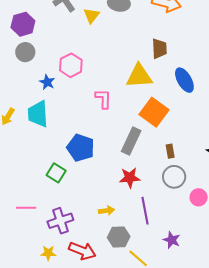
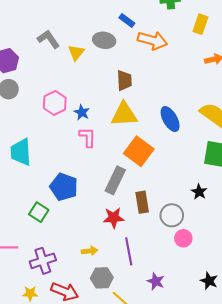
brown trapezoid: (159, 49) -> (124, 80), moved
blue star: (47, 82) -> (82, 112), moved
brown rectangle: (170, 151) -> (142, 202), moved, size x1.5
gray circle: (174, 177) -> (172, 215), moved

